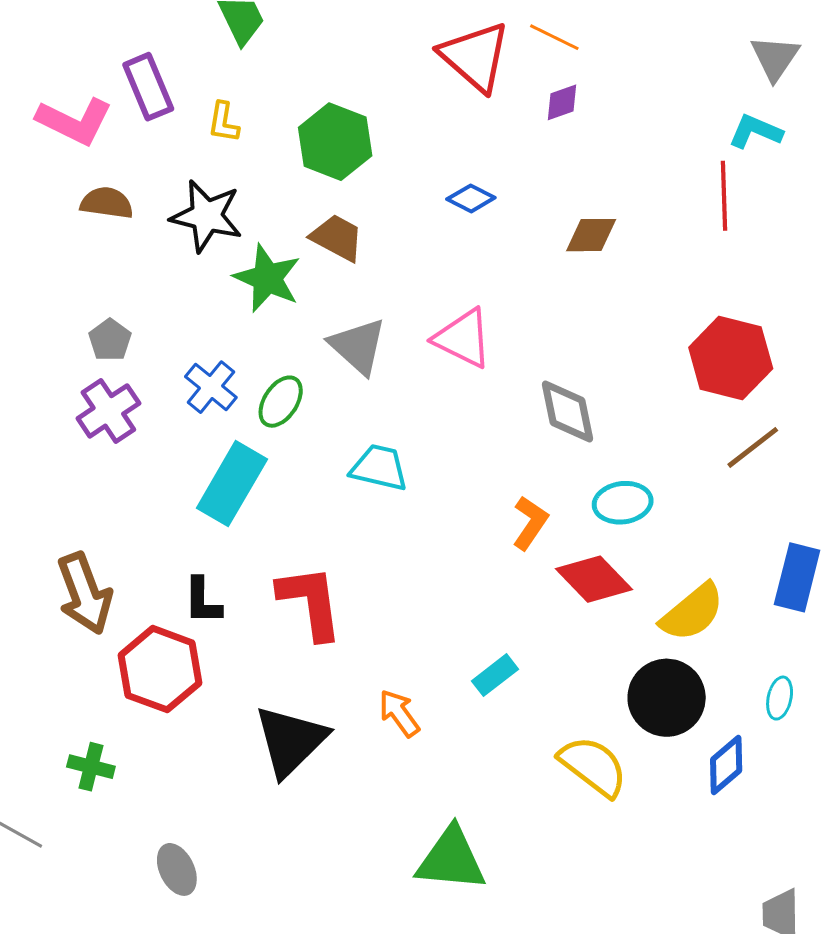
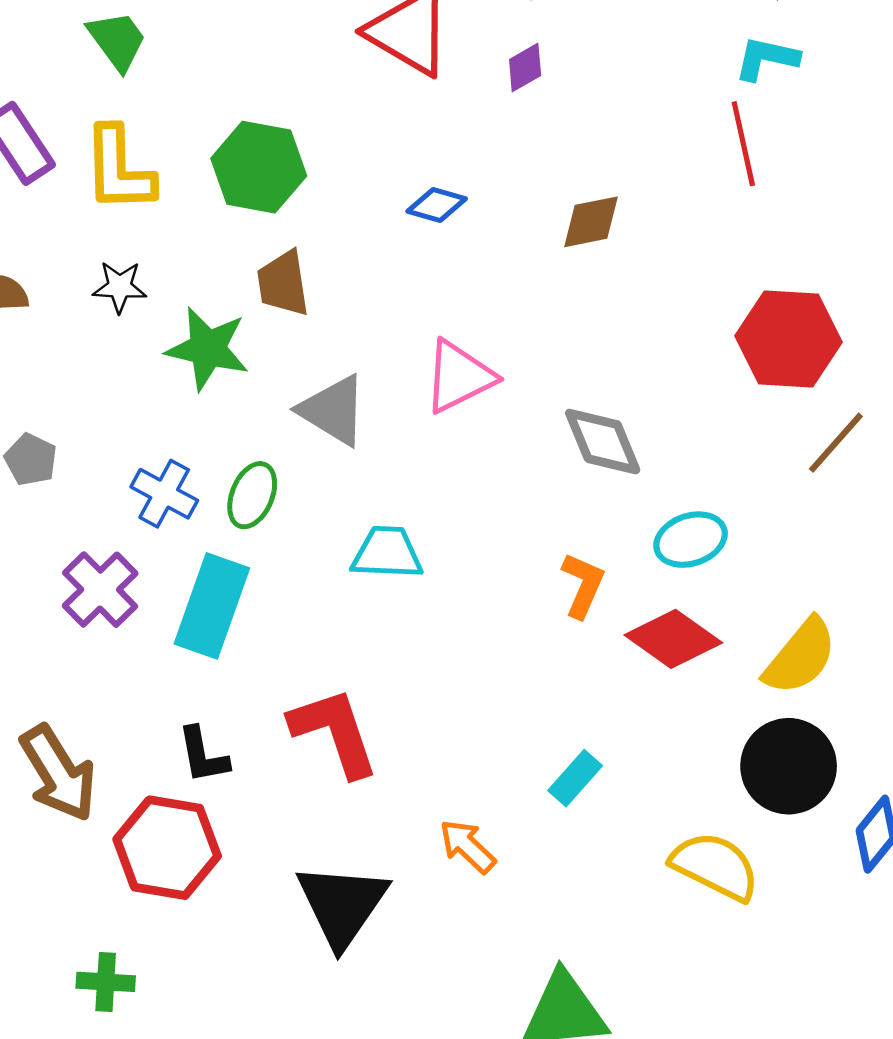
yellow L-shape: (223, 122) -> (119, 169), size x1.8
black star: (207, 216) -> (120, 287), size x0.6
brown trapezoid: (337, 238) -> (283, 283), turned -116
pink triangle: (463, 338) -> (459, 377), turned -42
purple cross: (108, 411) -> (100, 590), moved

